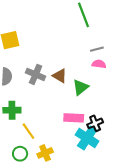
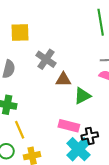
gray cross: (36, 74) -> (46, 59), moved
brown triangle: (60, 76) -> (63, 80), turned -42

